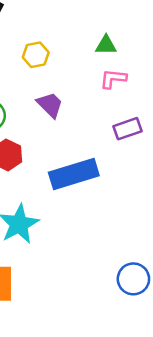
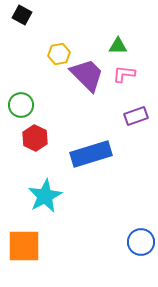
purple trapezoid: (50, 105) -> (87, 75), moved, size x1.5

